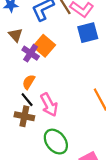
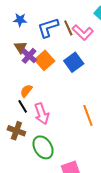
blue square: (88, 33) -> (74, 62), moved, turned -30
purple cross: (31, 53) -> (29, 56), moved
brown cross: (24, 116) -> (16, 131), moved

